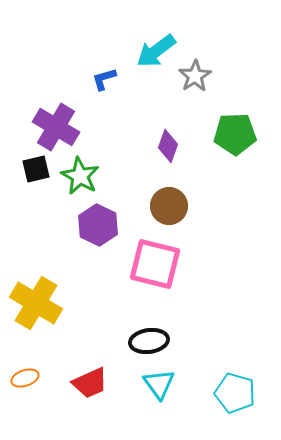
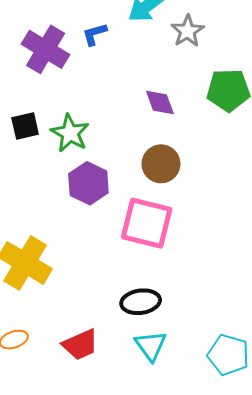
purple cross: (56, 127) -> (46, 49), moved
purple diamond: (168, 146) -> (160, 103), turned -40

